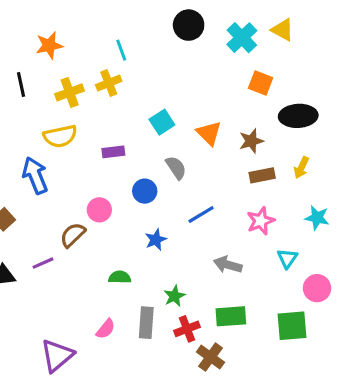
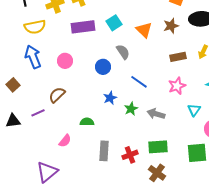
yellow semicircle: (60, 136) -> (35, 27), moved
brown star: (251, 141) -> (171, 26), moved
purple rectangle: (113, 152) -> (83, 27), moved, size x1.6
pink circle: (99, 210) -> (65, 61), moved
blue line: (201, 215) -> (139, 82), turned 66
green star: (174, 296) -> (131, 109), moved
pink semicircle: (106, 329) -> (65, 141), moved
brown cross: (211, 357) -> (157, 173), moved

